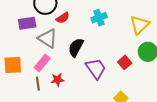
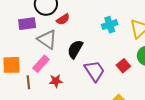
cyan cross: (99, 18) -> (110, 25), moved
brown line: (38, 84) -> (28, 82), moved

